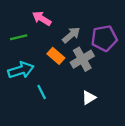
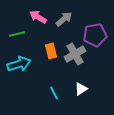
gray arrow: (71, 35) -> (64, 19), moved
orange rectangle: (56, 56) -> (51, 51), turned 35
cyan line: (42, 92) -> (54, 93), moved

